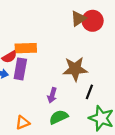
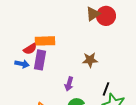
brown star: (75, 69) -> (90, 60), size x0.7
black line: (89, 92) -> (106, 89), moved

